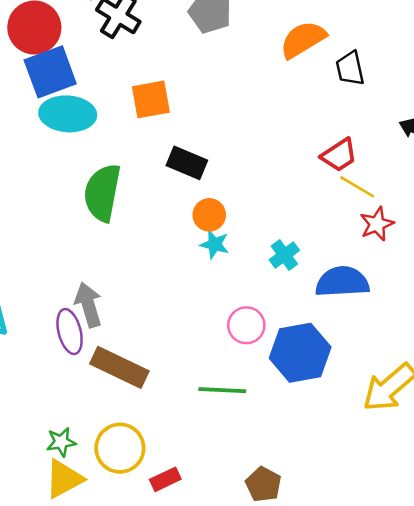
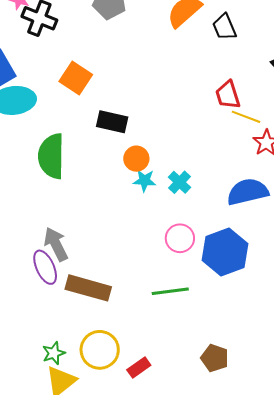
orange square: (151, 99) -> (76, 78), turned -36
red trapezoid: (339, 155) -> (228, 95), turned 116
cyan cross: (284, 255) -> (180, 182), moved

